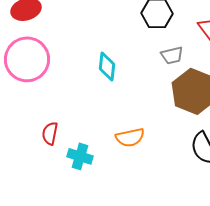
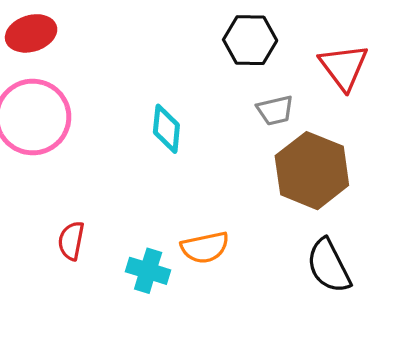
cyan cross: (80, 156) -> (148, 271), moved

